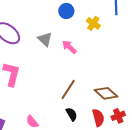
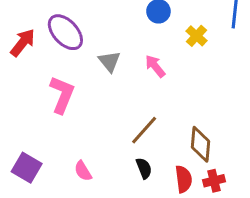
gray triangle: (45, 39) -> (109, 61), moved
brown diamond: (106, 93) -> (200, 144), turned 45

